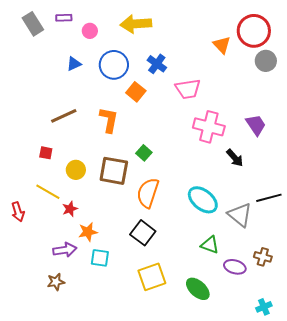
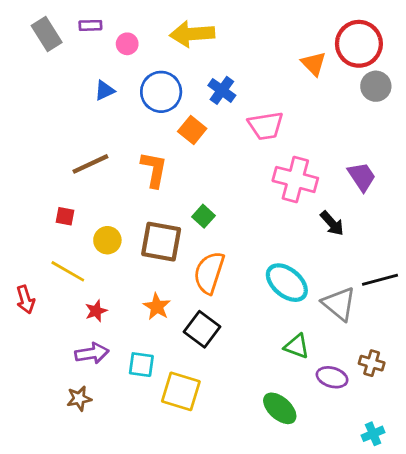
red star: (70, 209) -> (96, 311), moved
orange star: (88, 232) -> (157, 307), moved, turned -30
yellow square: (152, 277) -> (181, 391), moved, turned 36

